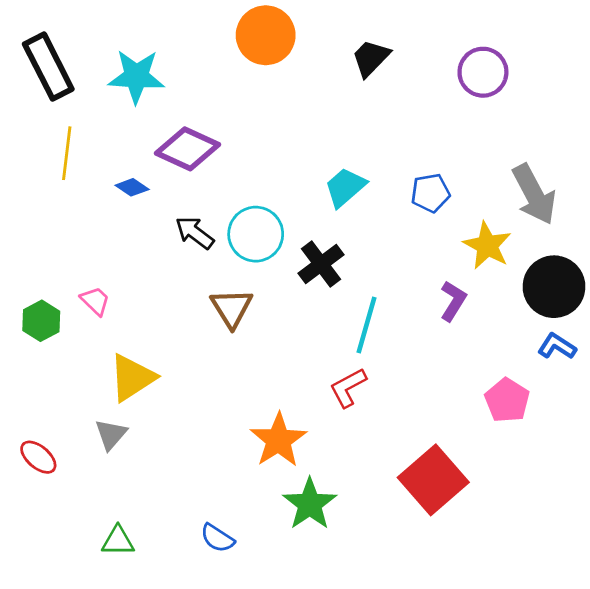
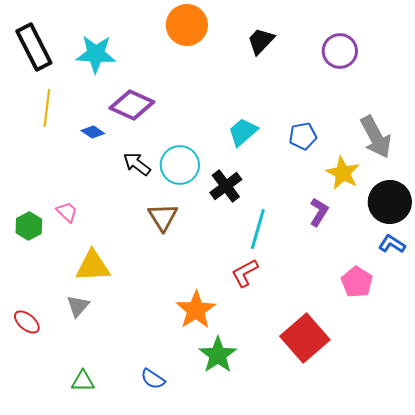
yellow triangle: (132, 378) -> (93, 266), turned 30

